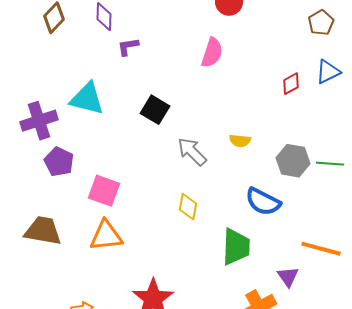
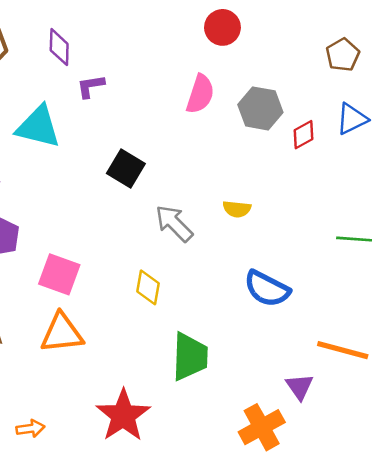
cyan triangle: (87, 99) -> (38, 127), moved
gray hexagon: (293, 161) -> (260, 108), moved
yellow diamond: (188, 207) -> (148, 287), moved
green trapezoid: (236, 247) -> (190, 357), moved

